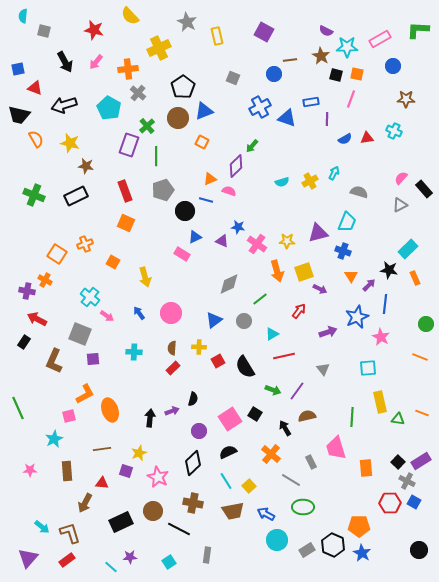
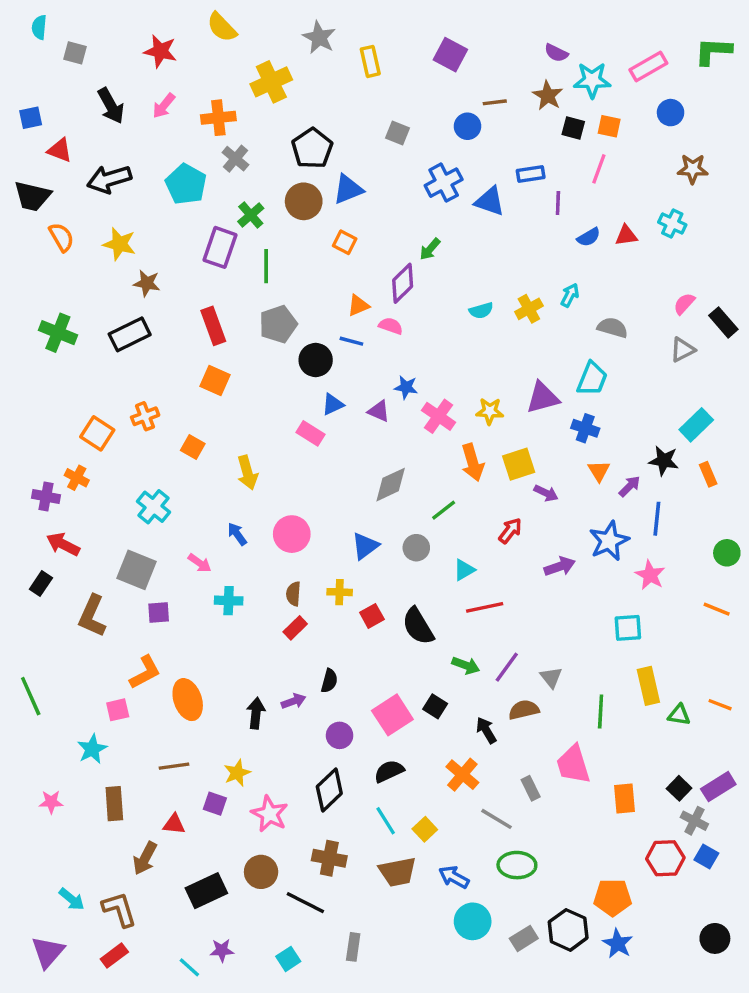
pink arrow: (107, 316) -> (200, 563), moved
gray triangle: (323, 369) -> (551, 677), moved

